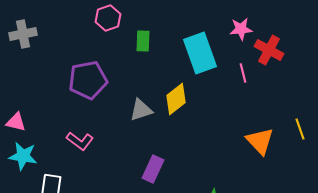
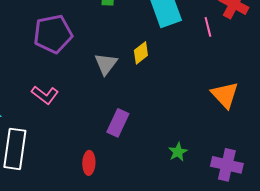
yellow diamond: (176, 99) -> (141, 53), size x0.7
gray triangle: (141, 110) -> (106, 64), turned -35

